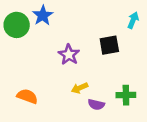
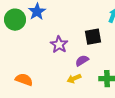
yellow arrow: (80, 88) -> (74, 79), moved
purple semicircle: (96, 105) -> (82, 61), moved, turned 136

